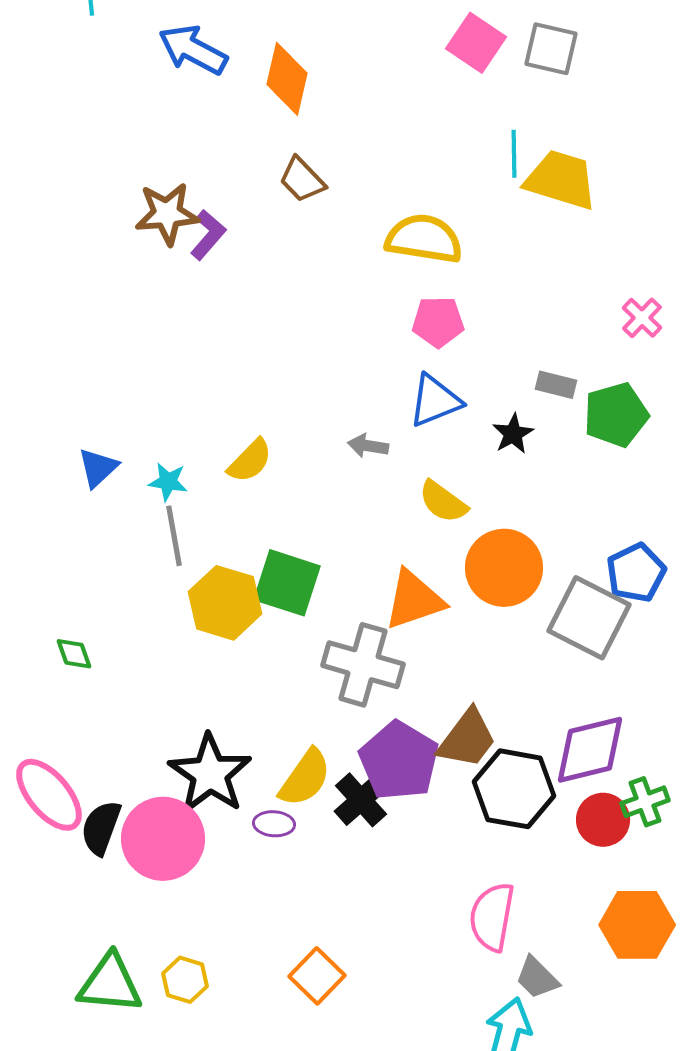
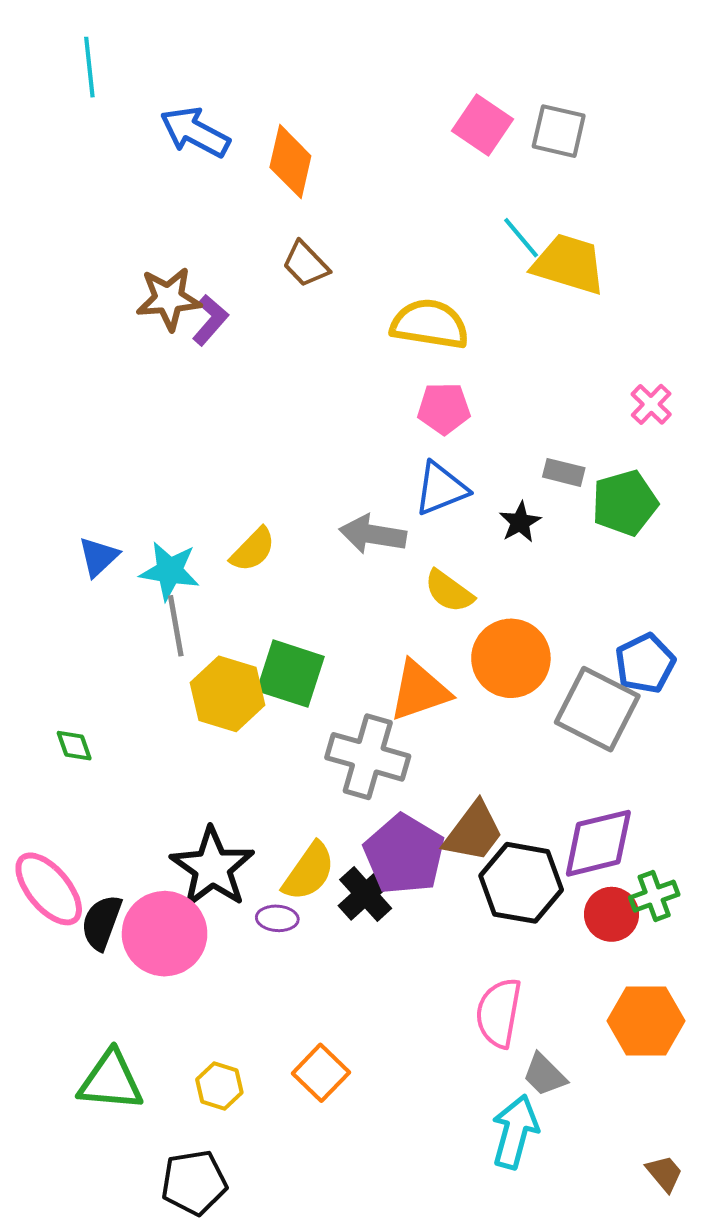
cyan line: (514, 154) -> (521, 238), turned -39
gray arrow: (368, 446) -> (373, 534), size x1.6
cyan star: (168, 482) -> (170, 571), size x1.5
yellow hexagon: (185, 980) -> (219, 1086), moved

